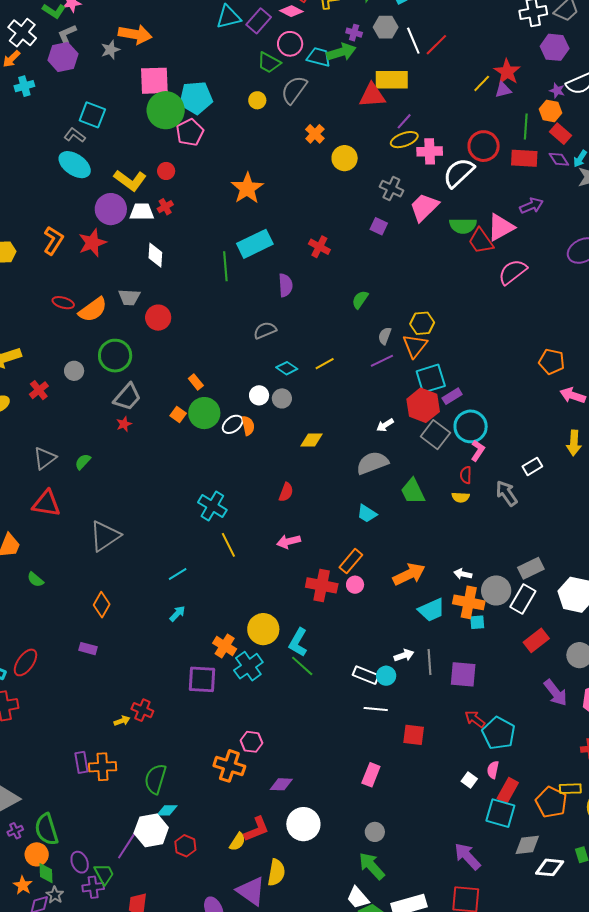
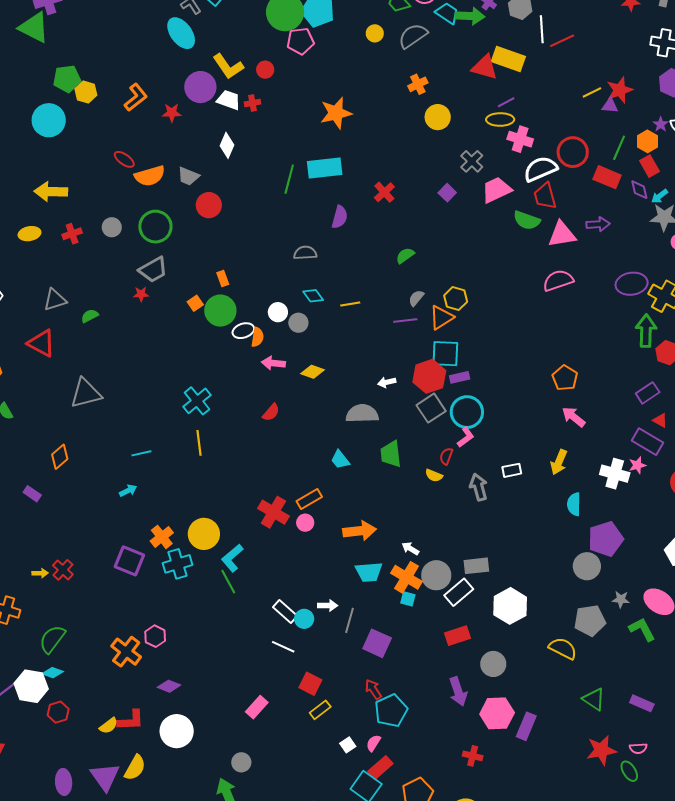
red trapezoid: (481, 241) -> (545, 196), moved
red star: (92, 243) -> (172, 113), size x0.7
pink arrow: (289, 541) -> (273, 363), moved
yellow rectangle: (570, 789) -> (320, 710), moved, turned -55

